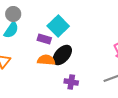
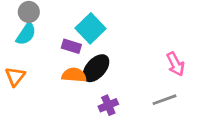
purple cross: (71, 82) -> (108, 105), turned -32

